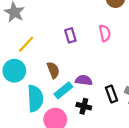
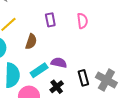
brown semicircle: (53, 70) -> (31, 42), moved, turned 35
black cross: (84, 106) -> (57, 87), turned 32

